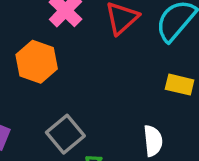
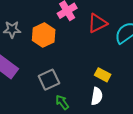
yellow rectangle: (180, 85) -> (103, 75), moved

